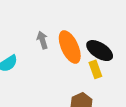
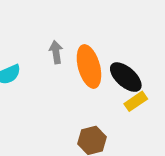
yellow rectangle: (95, 69) -> (136, 101), moved, turned 66

